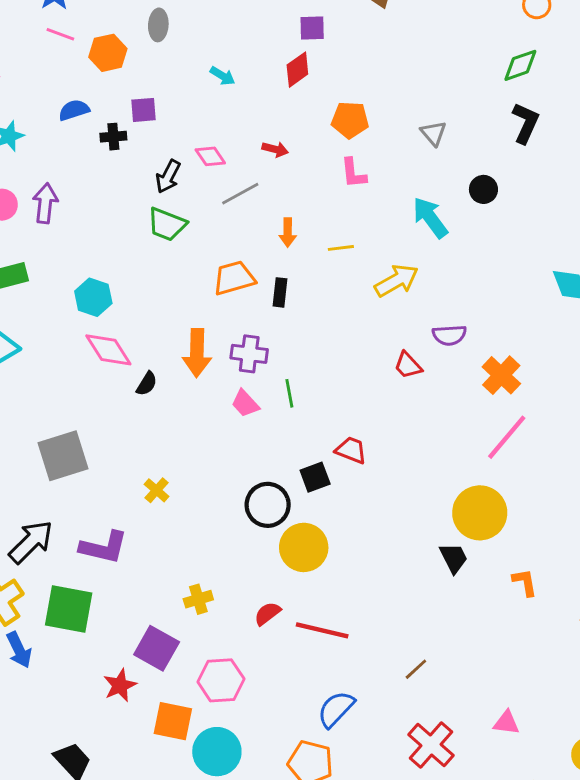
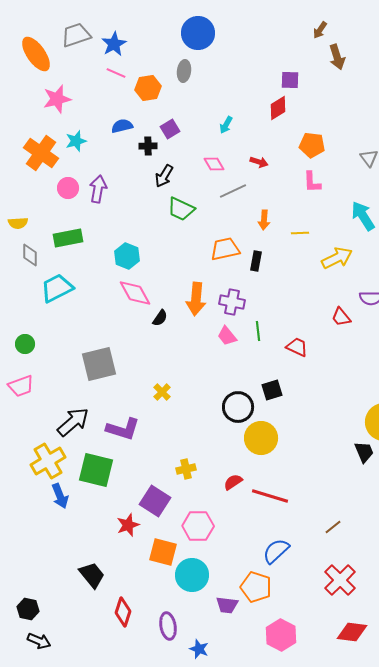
cyan arrow: (222, 76) -> (226, 125), moved, turned 84
purple square: (144, 110) -> (170, 129), turned -30
black arrow: (168, 176) -> (164, 176), moved
red trapezoid: (351, 450) -> (297, 347), moved

